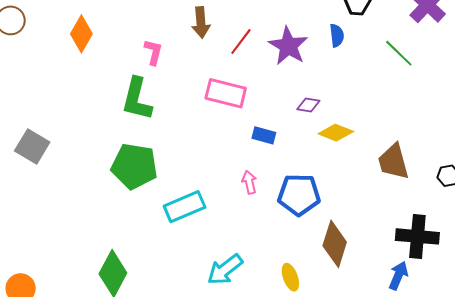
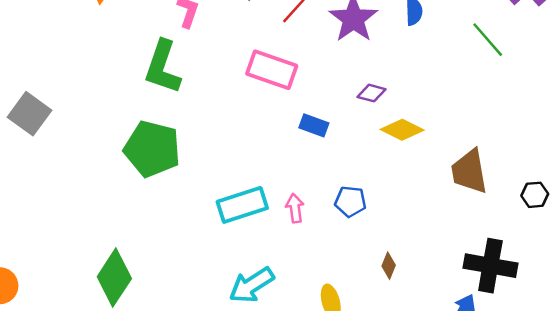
pink arrow: (249, 182) -> (295, 208), moved
blue pentagon: (299, 195) -> (350, 202), size x0.6
cyan rectangle: (185, 207) -> (242, 205), moved
brown diamond: (335, 244) -> (389, 266), size x0.5

